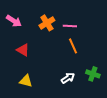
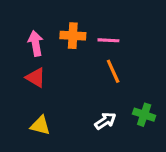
pink arrow: (14, 21) -> (36, 43), moved, turned -133
orange cross: (47, 23) -> (73, 36), turned 35

